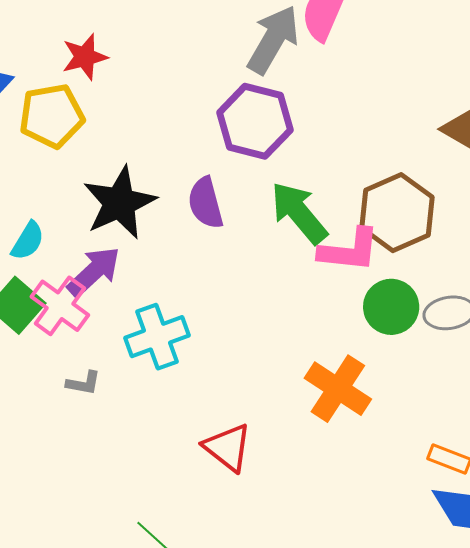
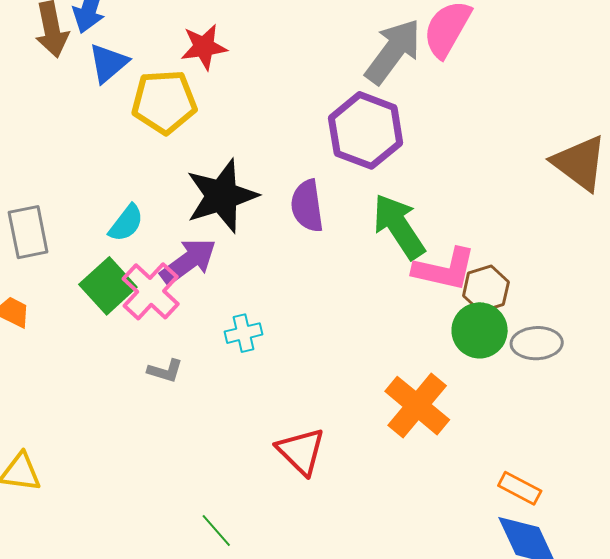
brown hexagon: (397, 213) -> (486, 289), moved, size x0.6
cyan cross: (157, 337) -> (244, 333), size x0.6

